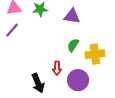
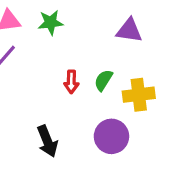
purple triangle: (72, 16) -> (129, 30), moved
red arrow: (57, 68) -> (71, 82), moved

